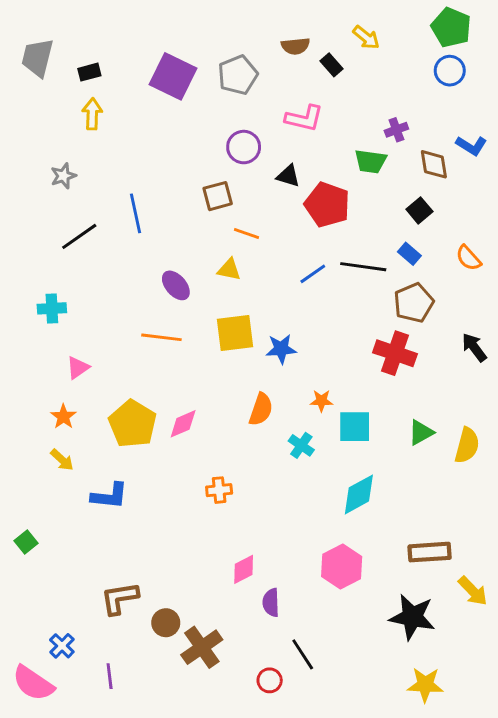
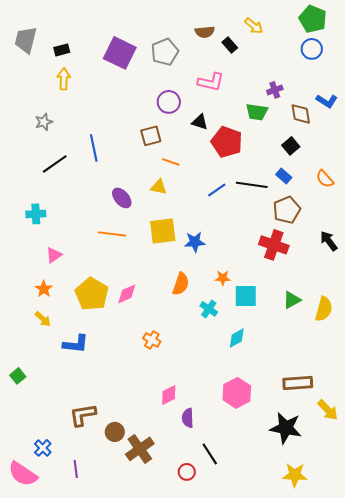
orange cross: (219, 490) -> (152, 340), turned 36
cyan diamond: (359, 494) -> (237, 338), moved, size x0.7

